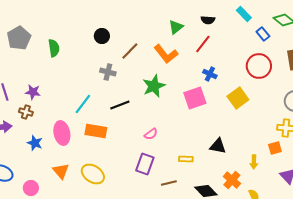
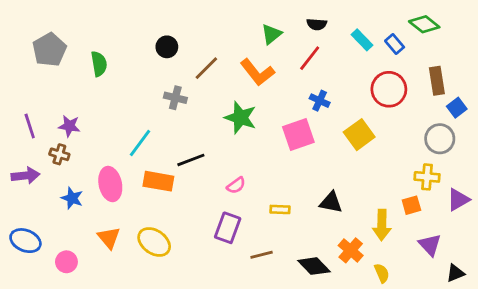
cyan rectangle: (244, 14) -> (362, 40), moved
green star: (154, 86) -> (240, 118), turned -30
black line: (120, 105) -> (191, 160), moved
yellow rectangle: (186, 159) -> (280, 209), moved
yellow arrow: (254, 162) -> (382, 225), size x1.5

